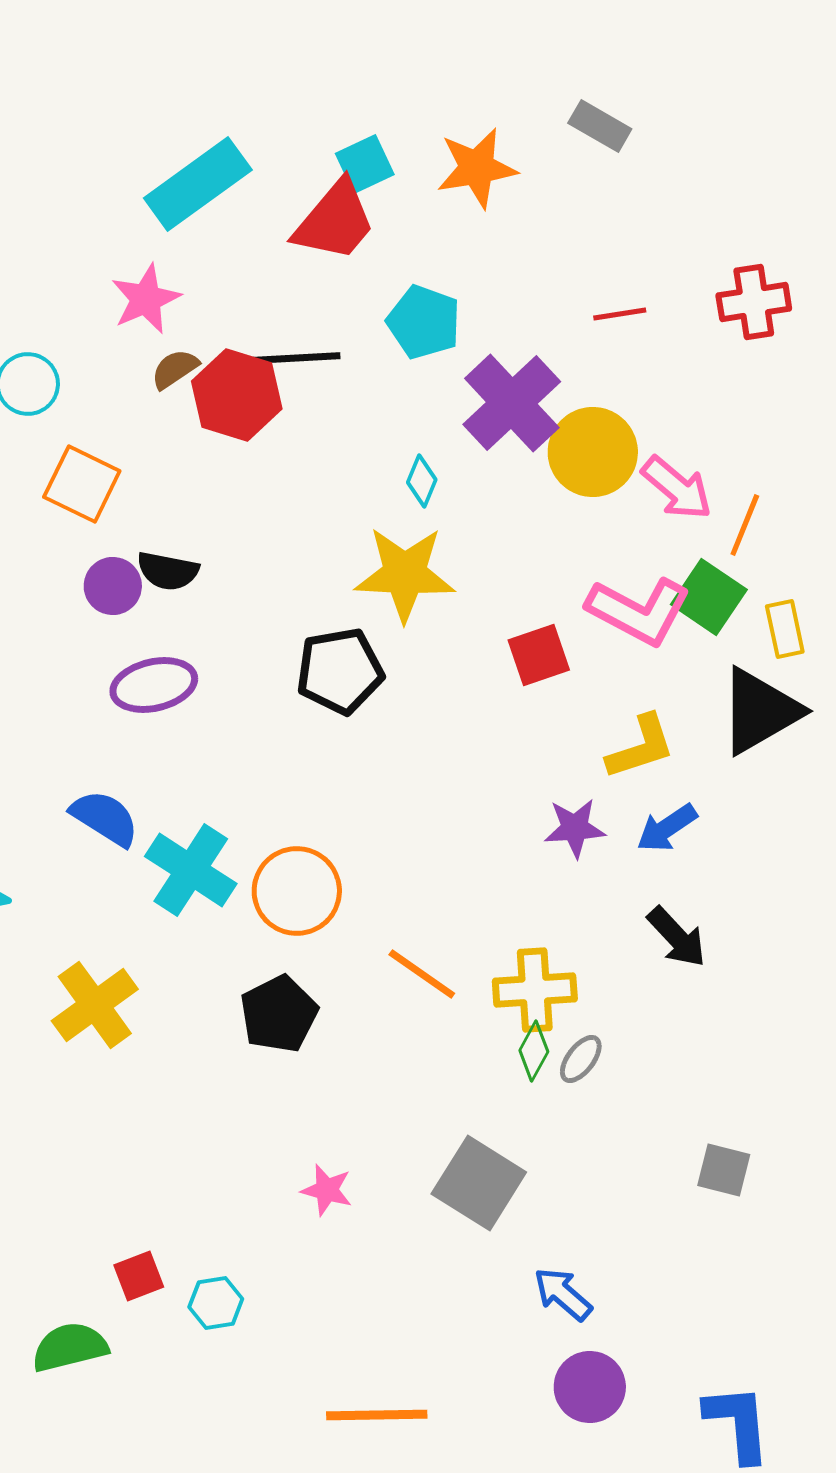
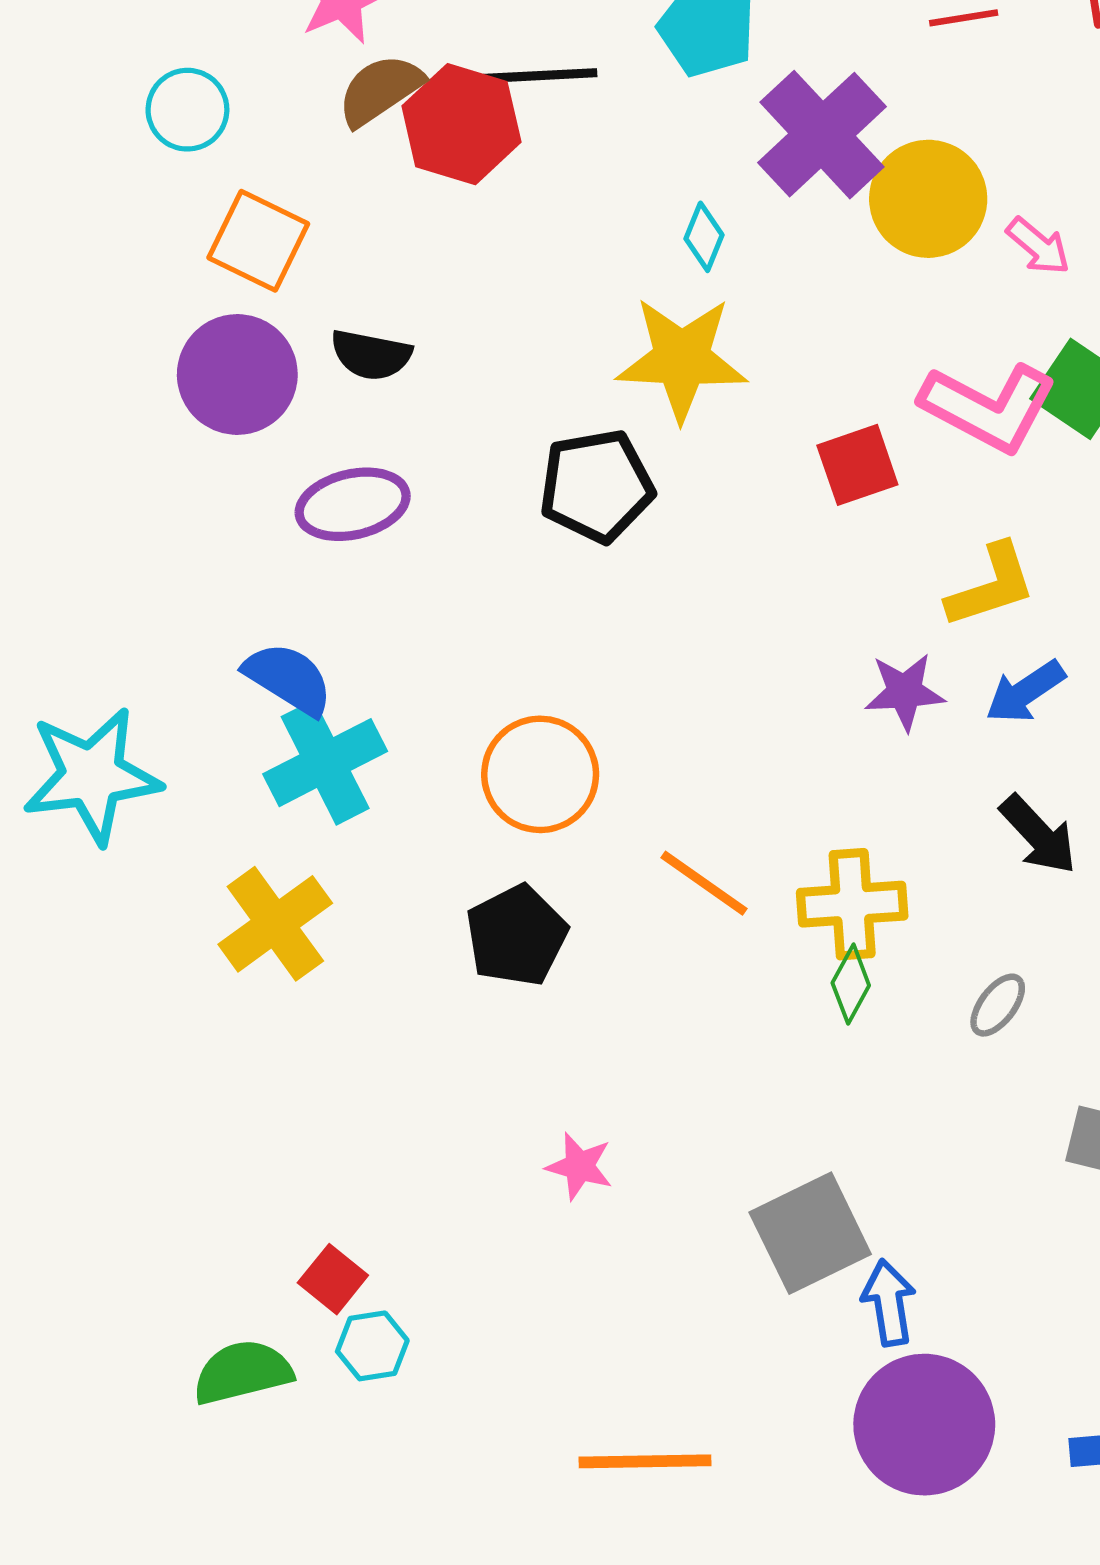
brown semicircle: (175, 369) -> (380, 90), size x1.4
pink arrow: (677, 488) -> (1038, 246), size x0.7
purple circle: (113, 586) -> (237, 374), moved, size x1.6
cyan cross: (191, 870) -> (325, 763), moved, turned 30
gray ellipse: (581, 1059) -> (998, 1005), moved
gray square: (479, 1183) -> (810, 1233), moved, turned 32
red square: (139, 1276) -> (333, 1279), turned -30
blue arrow: (563, 1294) -> (889, 1303), turned 40
cyan hexagon: (216, 1303) -> (372, 1346), moved
purple circle: (590, 1387) -> (924, 1425), size x1.5

